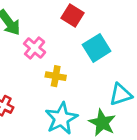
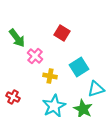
cyan square: (97, 48) -> (79, 67), moved

